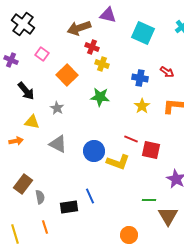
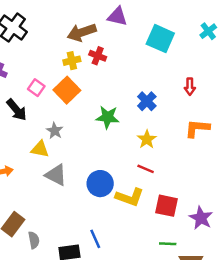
pink square: (42, 54) -> (36, 88), moved
yellow cross: (102, 64) -> (72, 61), moved, turned -32
red arrow: (167, 72) -> (190, 86), turned 56
blue cross: (140, 78) -> (147, 101), moved, turned 35
yellow star: (142, 106) -> (147, 139), moved
yellow triangle: (32, 122) -> (40, 149), moved
red square: (151, 150) -> (166, 206), moved

